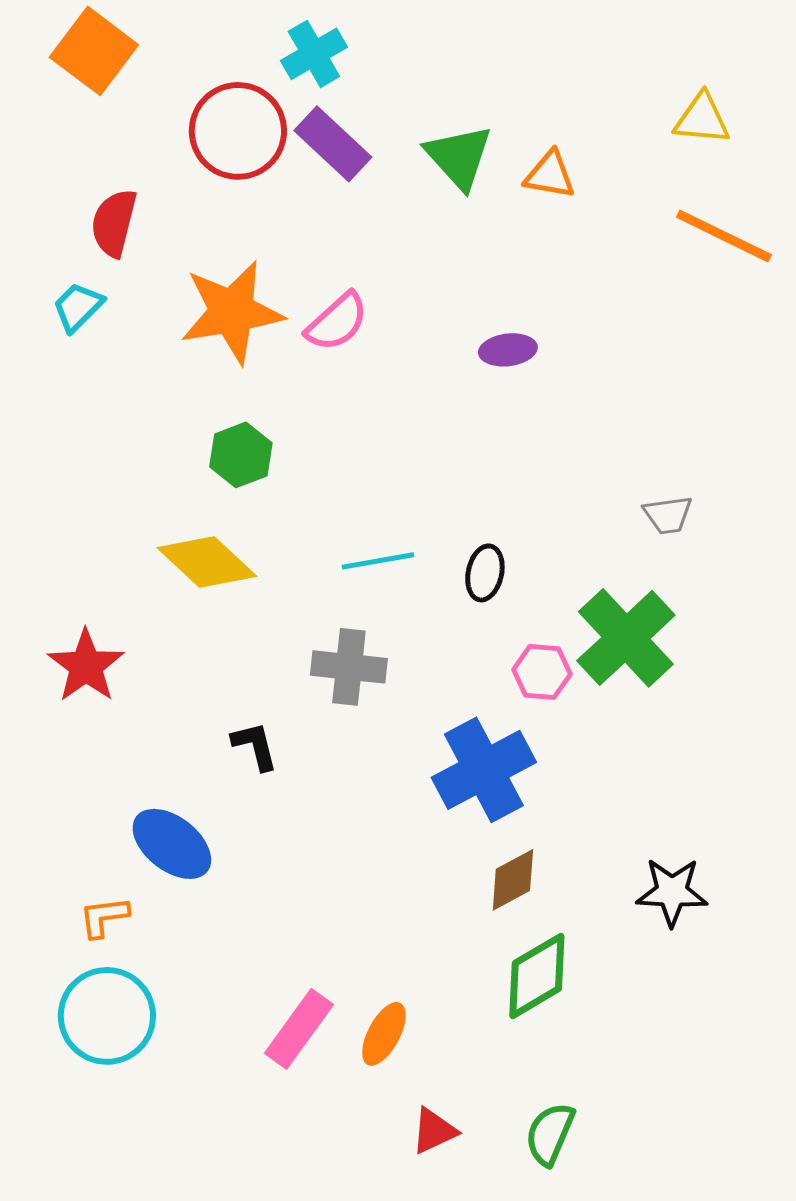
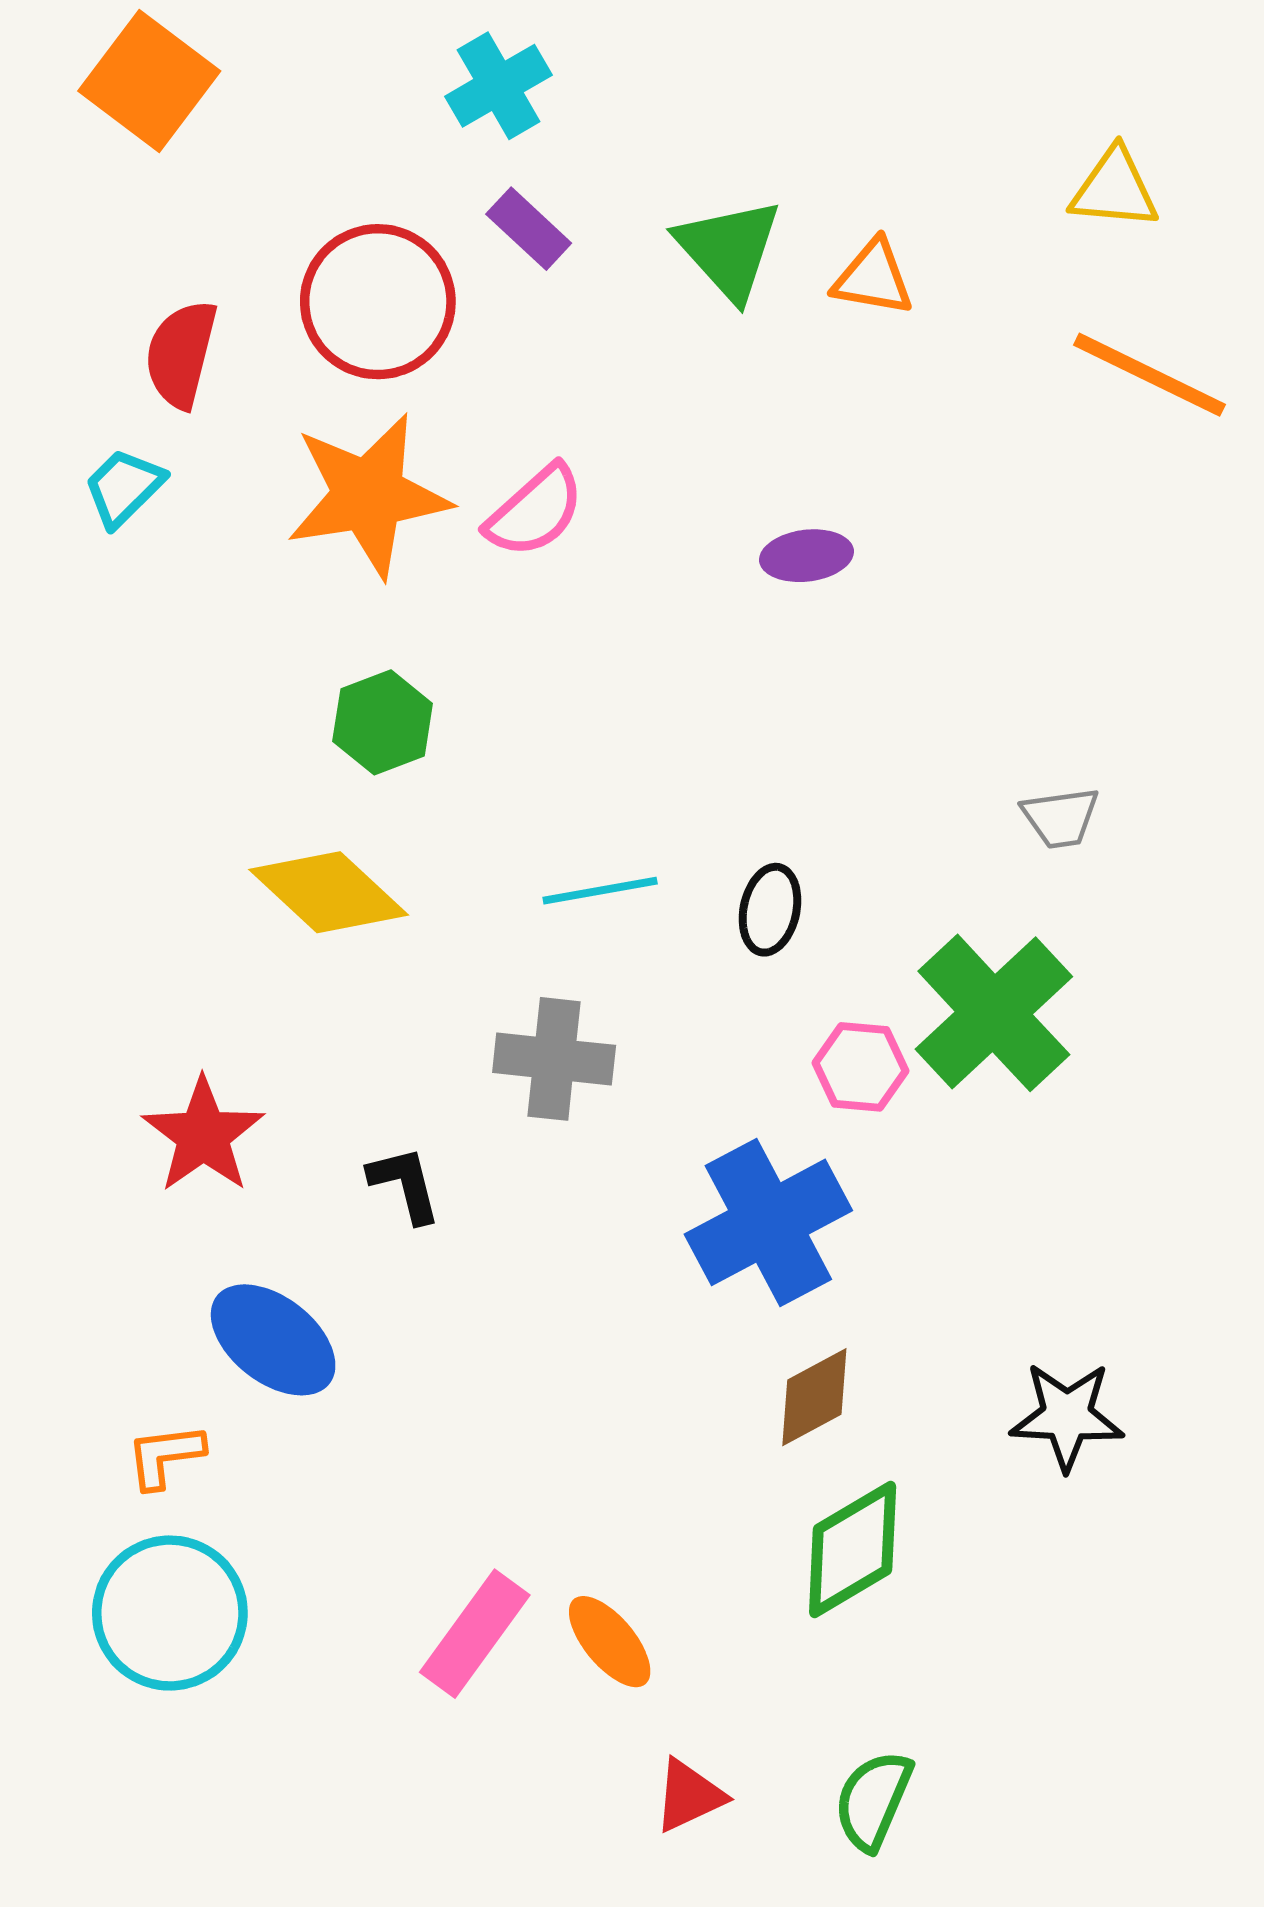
red circle: (238, 131) -> (378, 302), moved
purple rectangle: (333, 144) -> (529, 229), size x0.7
red star: (86, 666) -> (203, 1135), moved
orange ellipse: (384, 1034) -> (610, 1642), turned -68

